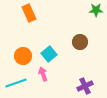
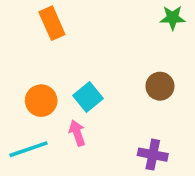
brown circle: (80, 42) -> (160, 86), moved
purple cross: (85, 86) -> (153, 155), turned 35

